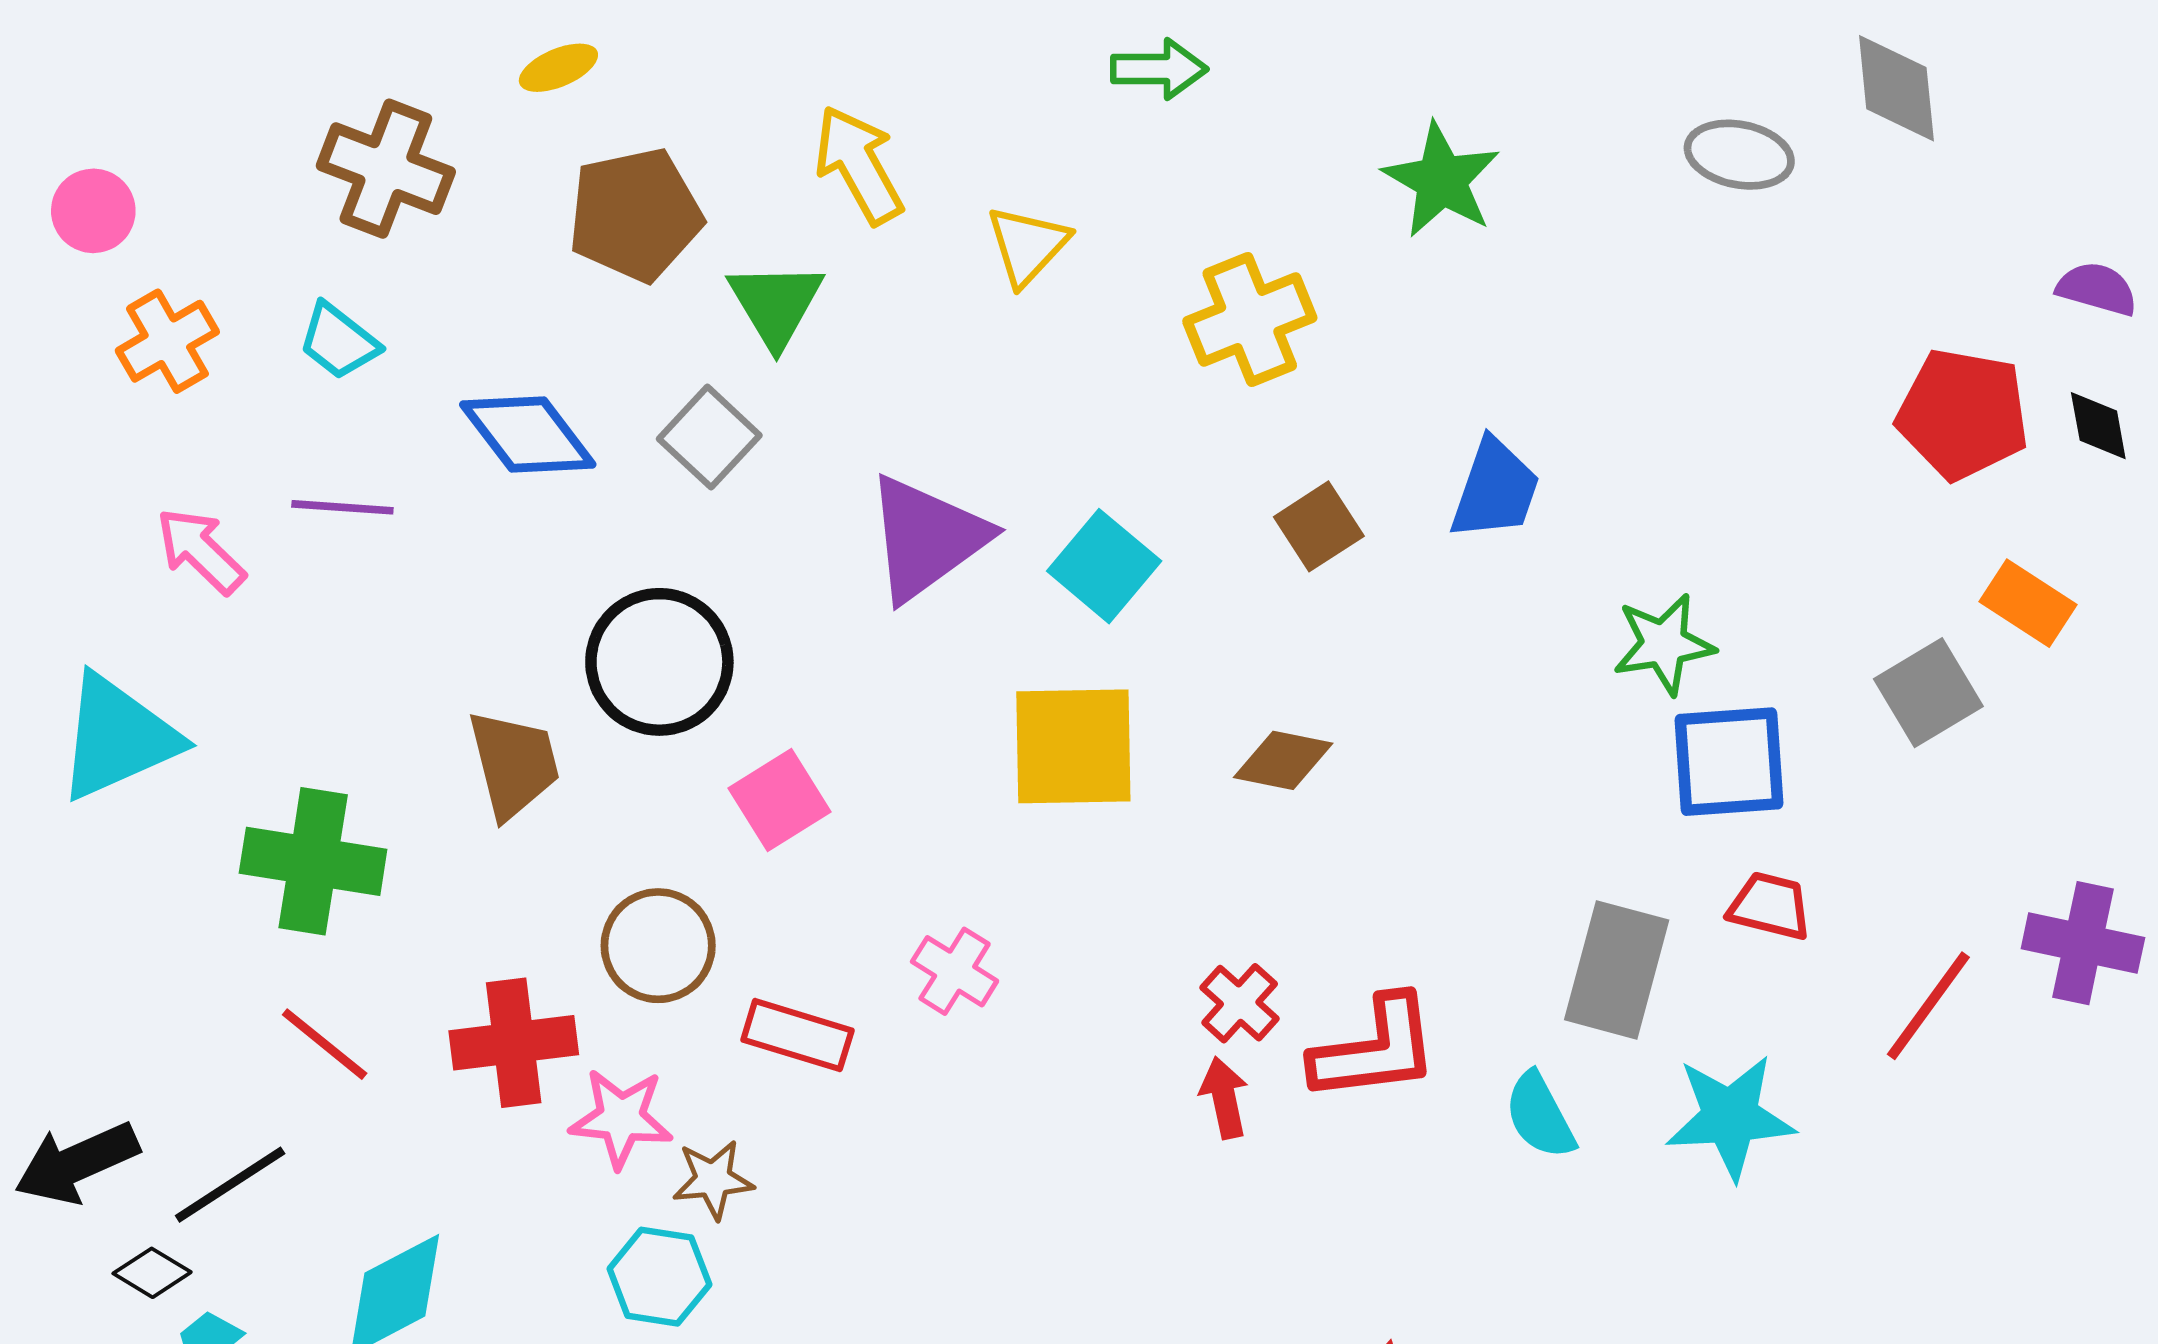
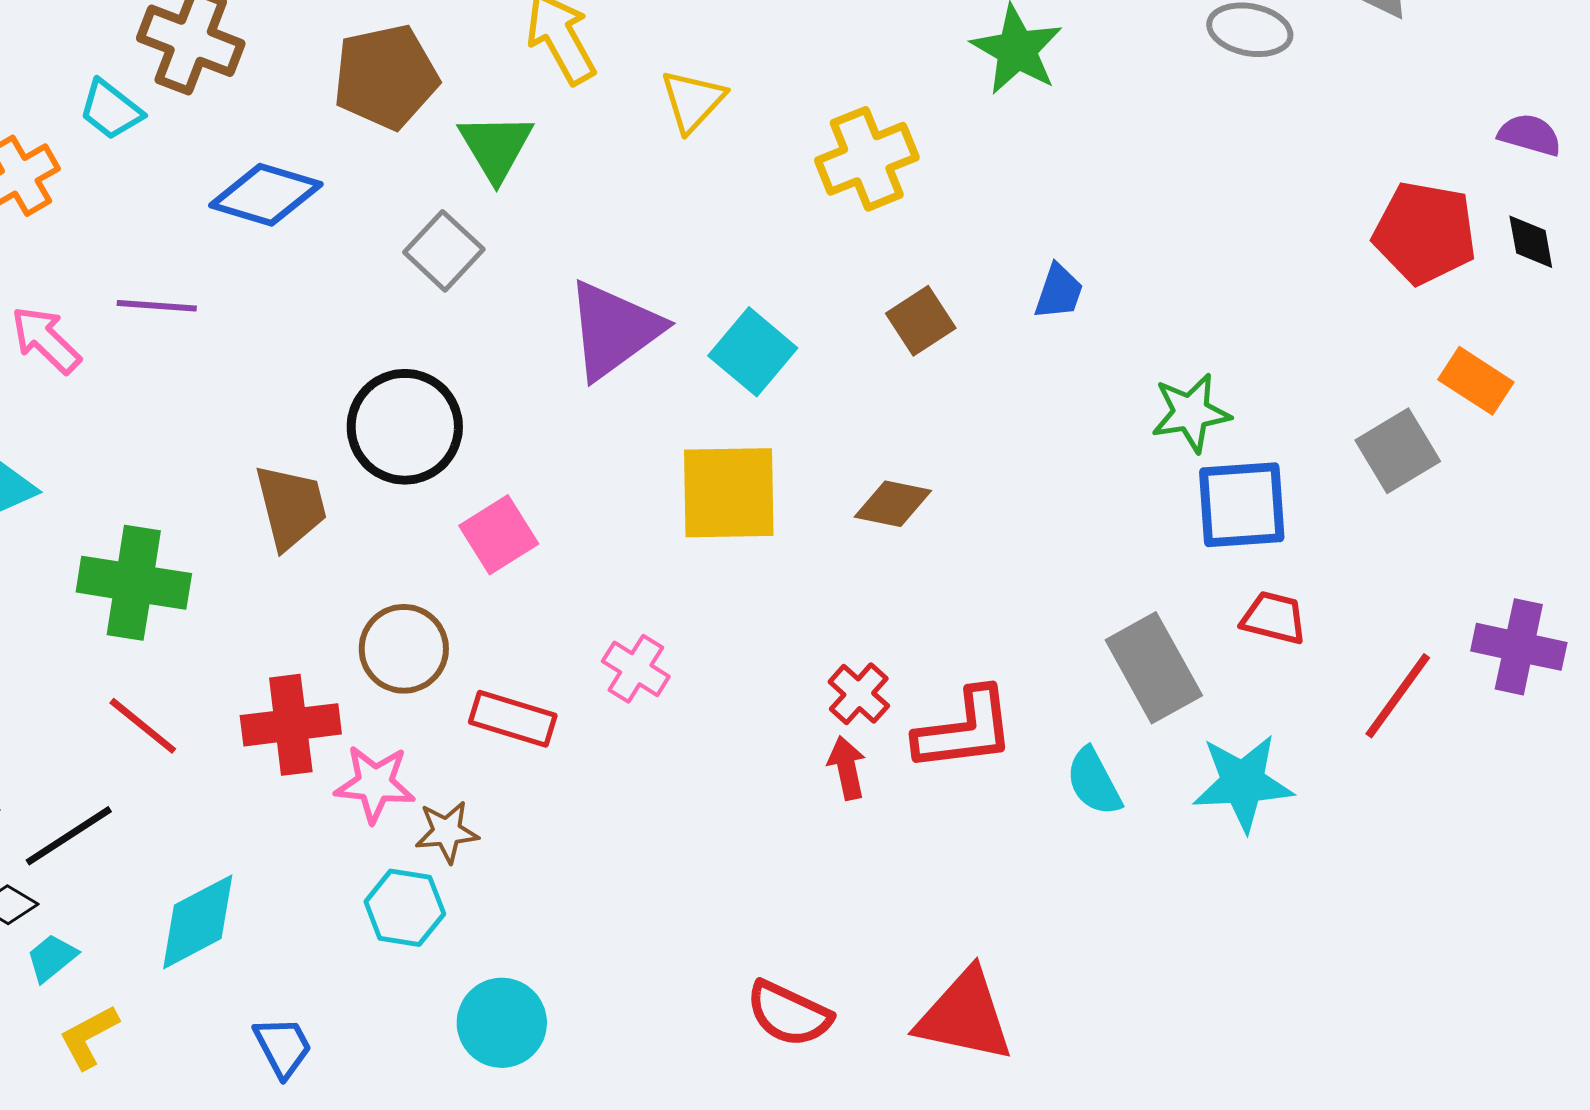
cyan trapezoid: (339, 341) -> (111, 110), moved
blue diamond: (528, 434) -> (266, 195), moved, turned -36
blue trapezoid: (1495, 489) -> (1059, 292), size x0.7
gray rectangle: (1617, 970) -> (1154, 668), turned -44

